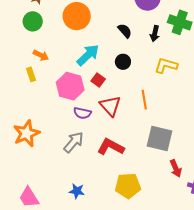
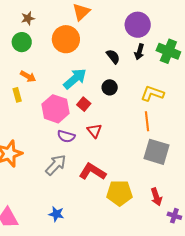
black arrow: (155, 34) -> (139, 52), moved
orange line: (144, 100) -> (147, 121), moved
red triangle: (110, 106) -> (94, 131), size x0.7
gray square: (160, 139) -> (157, 152), moved
yellow pentagon: (128, 186) -> (119, 193), moved

